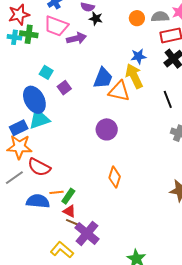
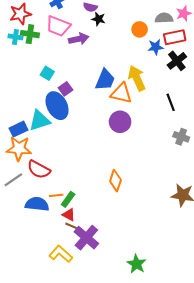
orange circle: (137, 18) -> (140, 29), moved
blue star: (138, 56) -> (156, 47), moved
blue ellipse: (34, 100) -> (57, 106), moved
purple circle: (107, 129) -> (120, 122), moved

